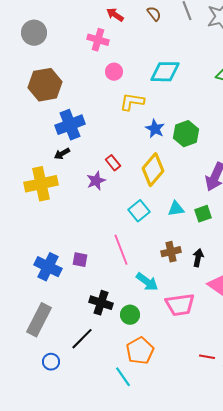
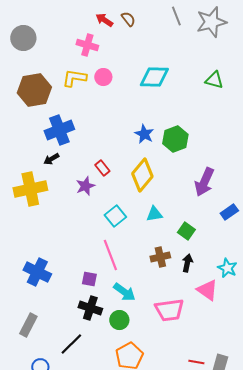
brown semicircle: (154, 14) -> (128, 19), moved
yellow L-shape: (132, 102) -> (74, 78), moved
cyan triangle: (176, 209) -> (154, 214), moved
cyan square: (139, 211) -> (115, 216), moved
green square: (203, 214) -> (186, 231), moved, turned -36
purple square: (80, 260) -> (89, 279), moved
cyan arrow: (147, 282) -> (124, 292), moved
gray rectangle: (39, 320) -> (28, 325), size x0.7

